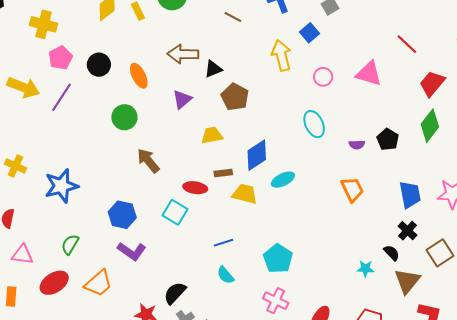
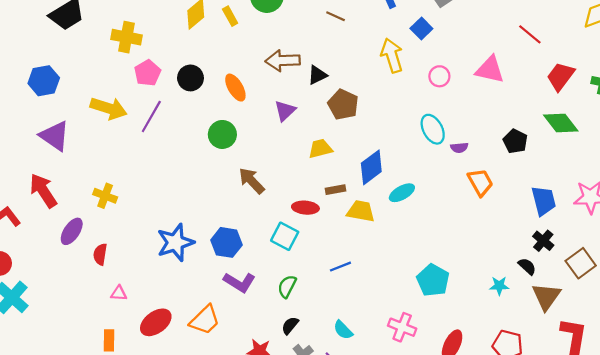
green diamond: (430, 126) -> (561, 123), turned -72
purple semicircle: (357, 145) -> (459, 148), moved
blue star: (61, 186) -> (175, 243), moved
orange trapezoid: (352, 189) -> (480, 182), moved
green semicircle: (70, 244) -> (287, 286), moved
pink triangle: (22, 255) -> (119, 293), size x0.7
cyan pentagon: (278, 259) -> (433, 280), moved
cyan semicircle: (225, 275) -> (343, 330), moved
black semicircle: (175, 293) -> (290, 325), size x0.7

